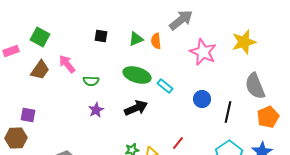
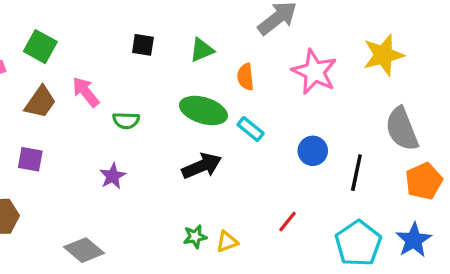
orange semicircle: (156, 41) -> (245, 77), moved
purple star: (96, 110) -> (113, 176), moved
purple square: (28, 115) -> (30, 159), moved
red line: (178, 143) -> (288, 221), moved

